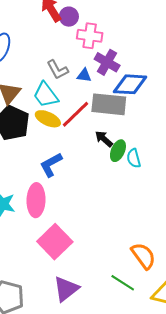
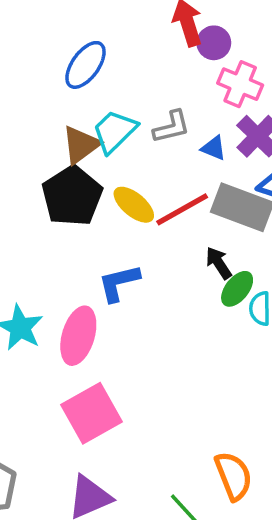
gray L-shape: (58, 70) -> (172, 127), turned -90
cyan trapezoid: (46, 95) -> (115, 131), moved, turned 68

